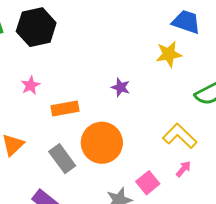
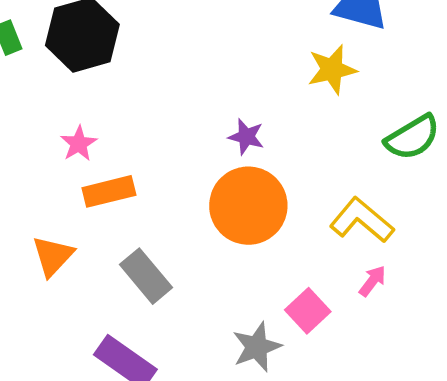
orange rectangle: (65, 109) -> (109, 191), moved
orange circle: (102, 143) -> (248, 206), moved

